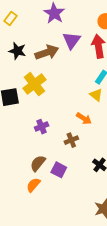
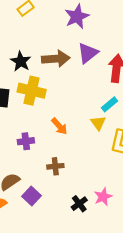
black star: (17, 51) -> (21, 61), moved
yellow cross: (34, 84) -> (32, 91), turned 35
orange arrow: (84, 118) -> (59, 126), moved

